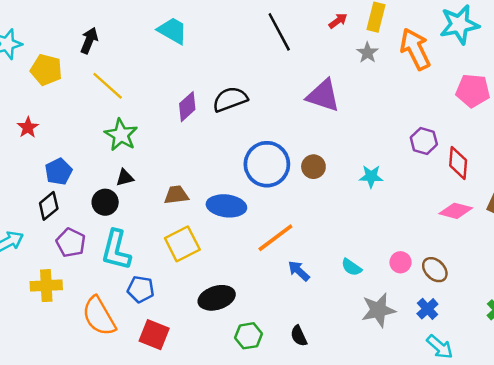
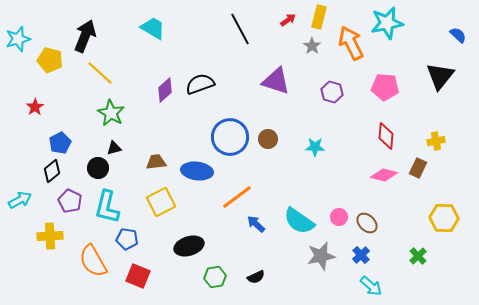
black arrow: (89, 40) -> (85, 36), size x1.5
pink pentagon: (473, 91) -> (385, 87), moved
purple hexagon: (424, 141) -> (332, 92), moved
cyan semicircle: (351, 267) -> (299, 221), size x1.8
black semicircle: (299, 336) -> (256, 277), turned -90

